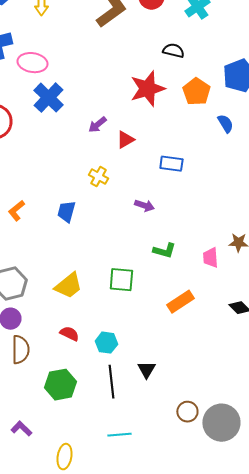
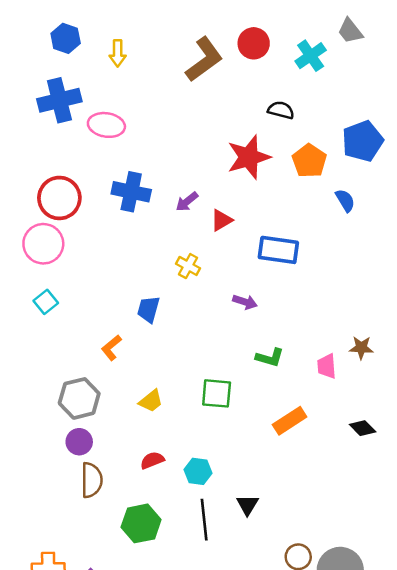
blue cross: (48, 98) -> (131, 192), moved, turned -32
blue rectangle: (171, 164) -> (278, 250), size x1.4
orange L-shape: (16, 211) -> (111, 348), moved
yellow trapezoid: (68, 286) -> (151, 401), size x0.7
red semicircle: (69, 334) -> (152, 460), turned -48

